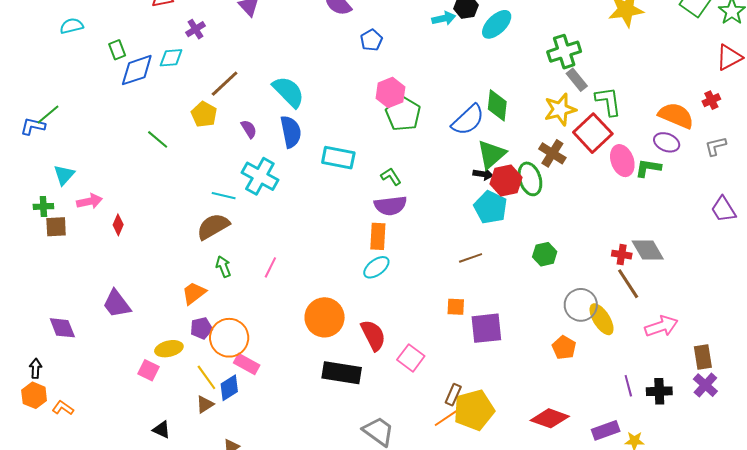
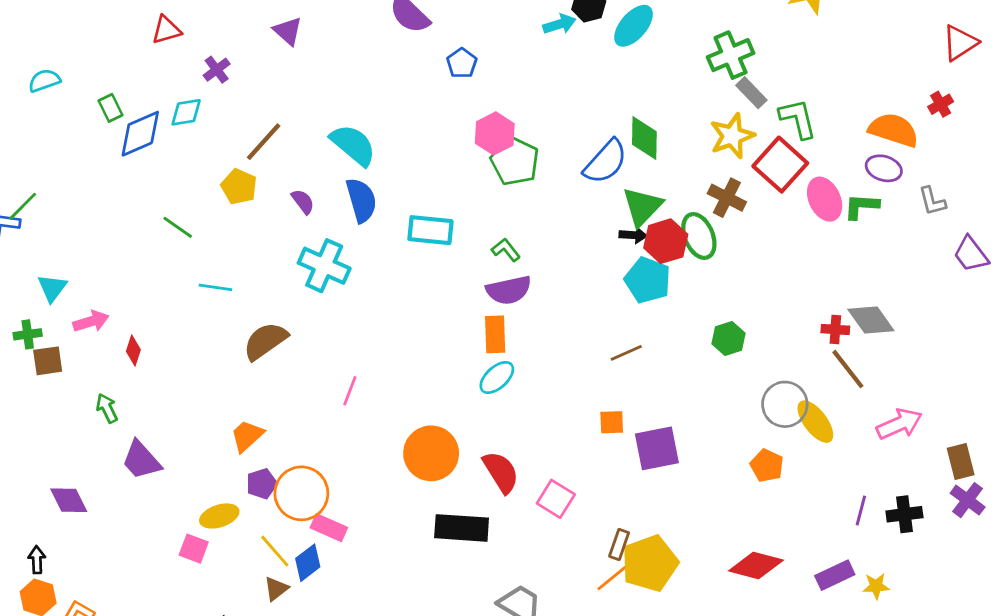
gray L-shape: (716, 146) -> (932, 201), moved, turned -85
cyan line: (224, 196) -> (215, 287), moved
green arrow: (223, 267) -> (107, 408), moved
purple line: (628, 386) -> (861, 510), turned 35

